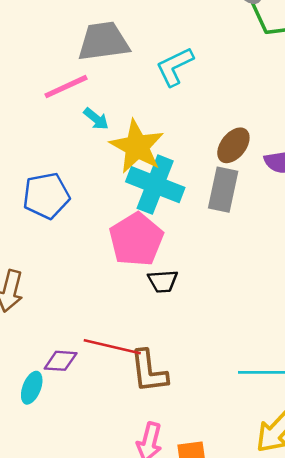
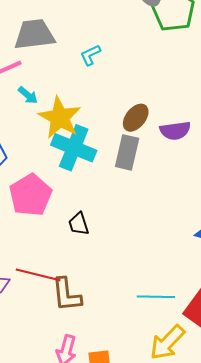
cyan L-shape: (175, 66) -> (90, 55), size x0.7
pink pentagon: (136, 239) -> (31, 195), moved
black trapezoid: (163, 281) -> (79, 224), turned 75

